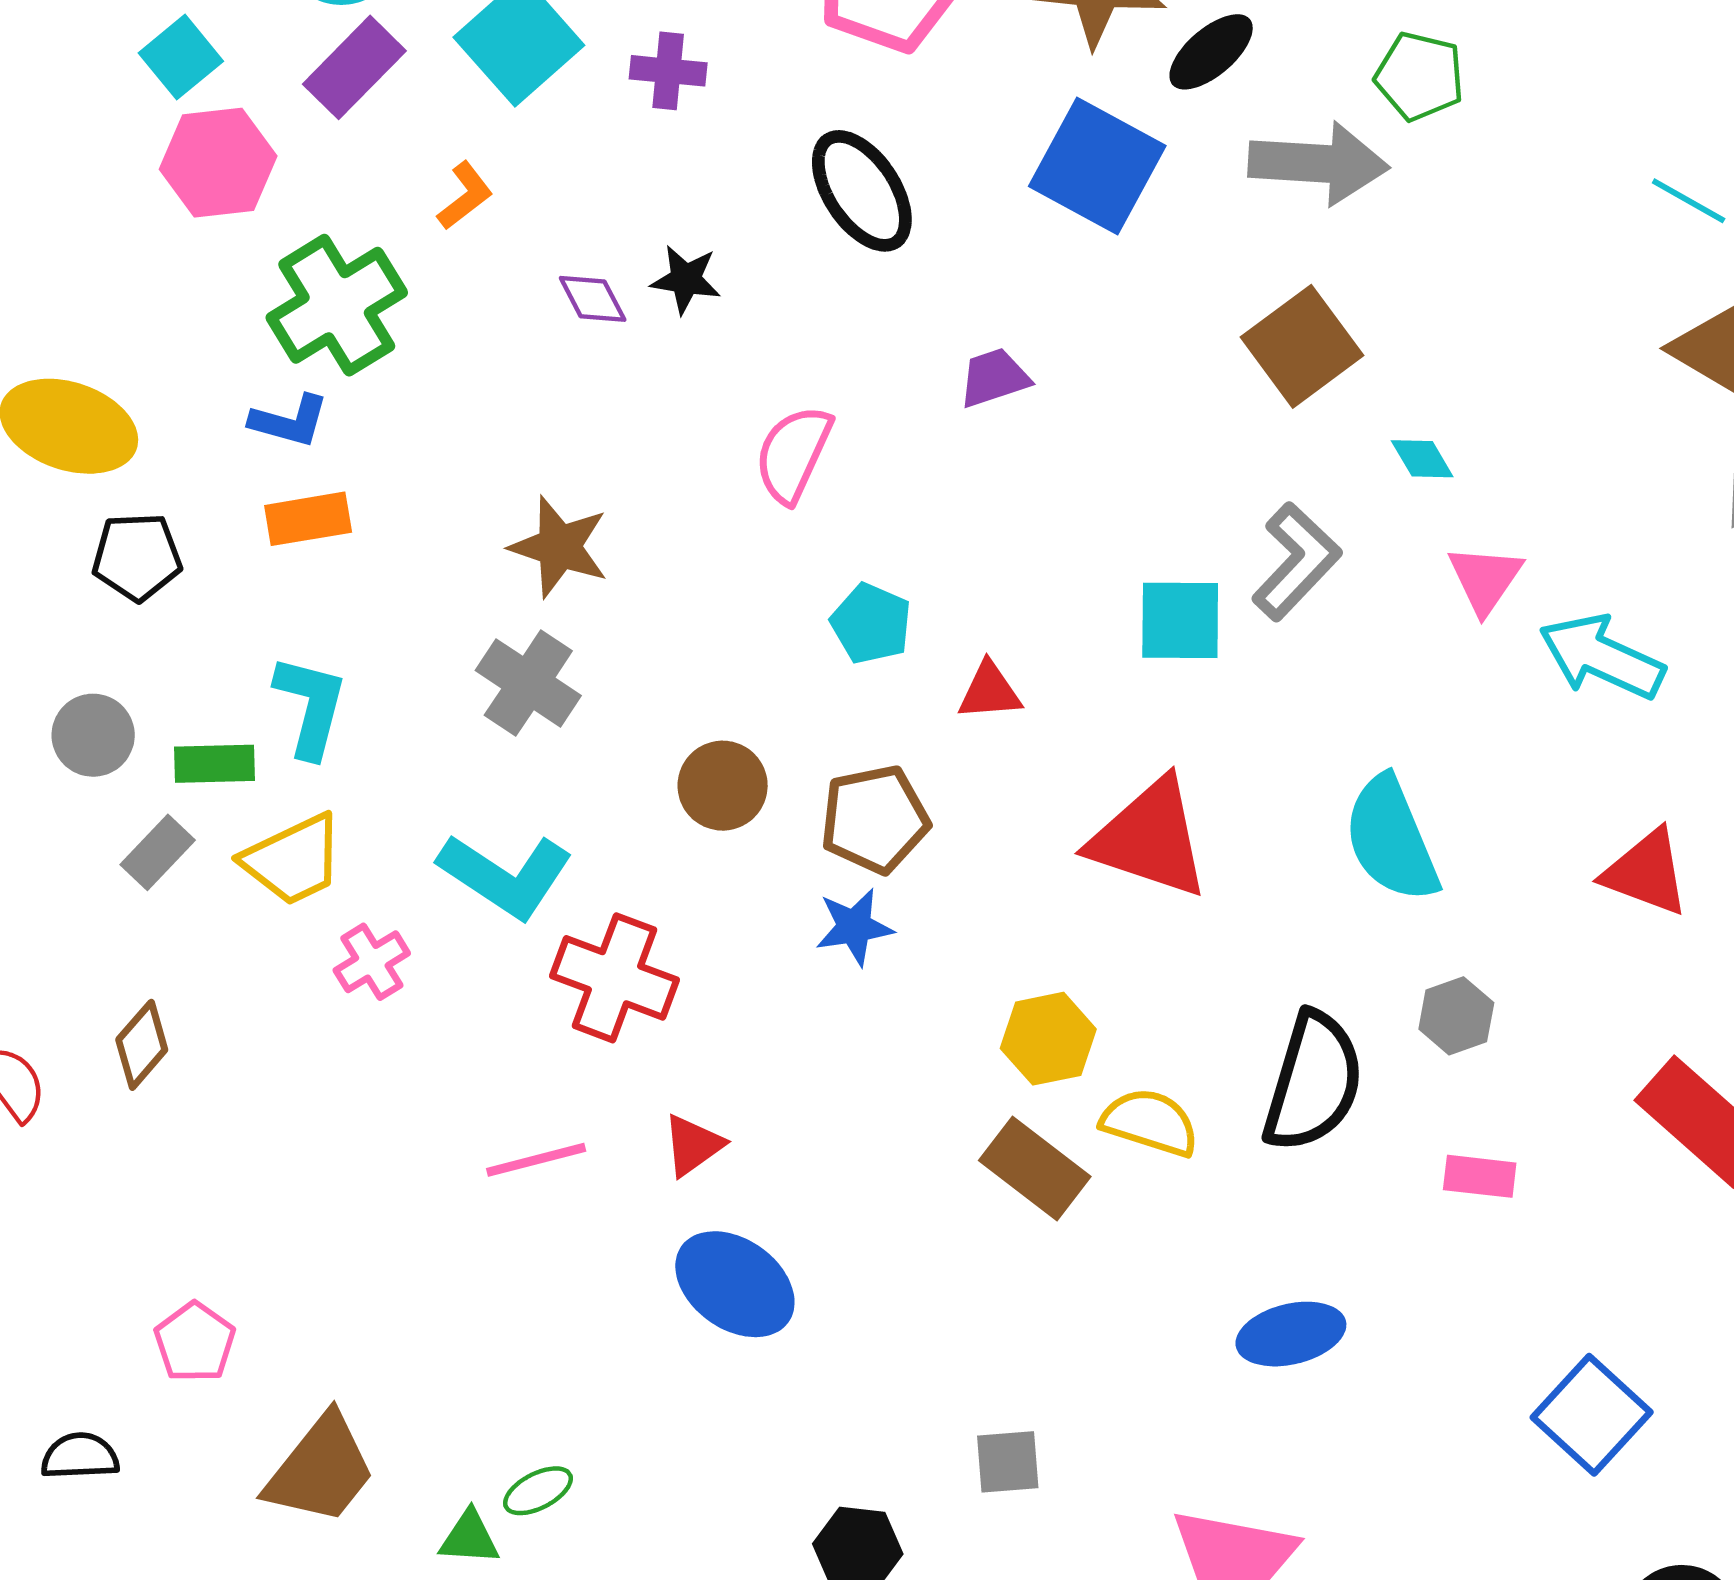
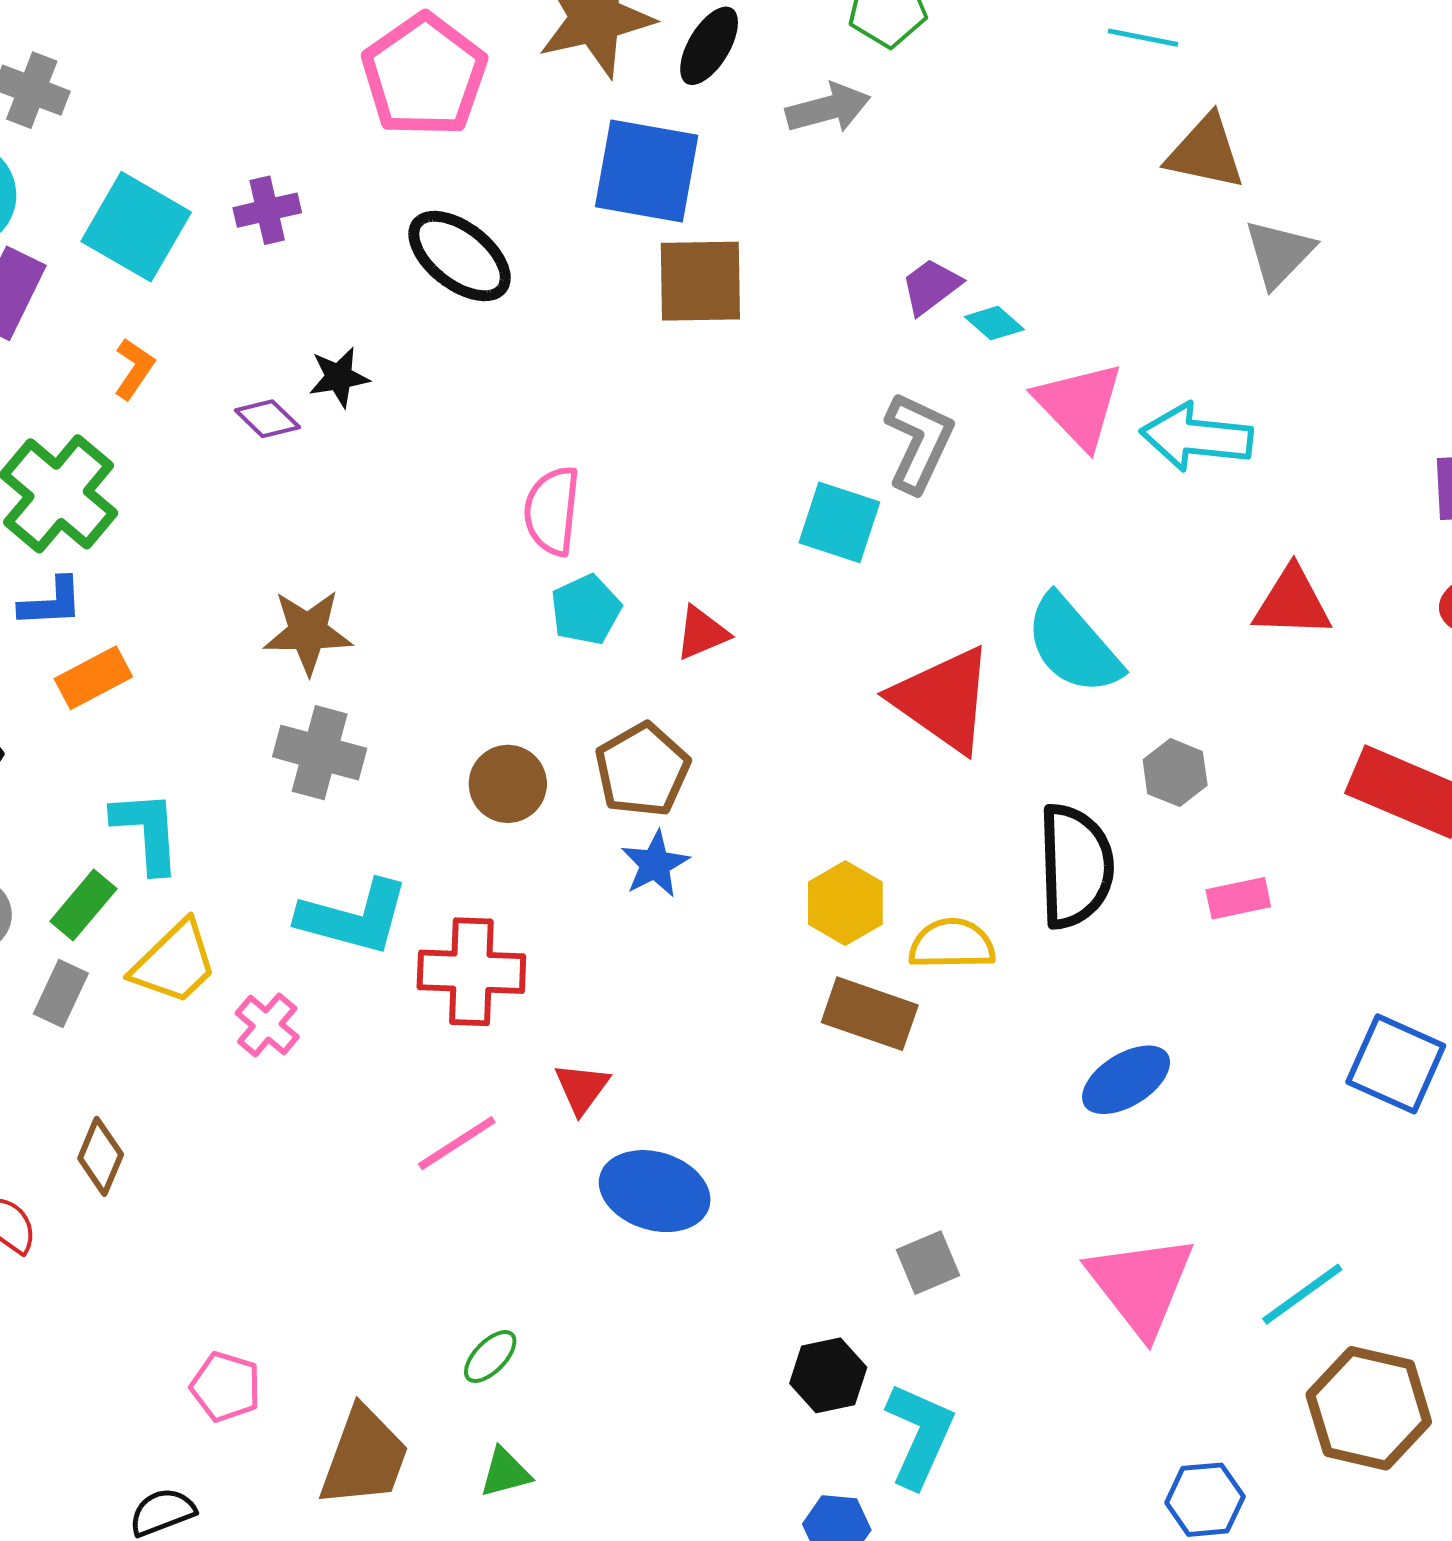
gray arrow: (1319, 163) -> (828, 108), size x0.7
brown square: (1302, 346) -> (700, 281), moved, turned -36
purple trapezoid: (994, 378) -> (931, 286), moved
pink semicircle: (793, 454) -> (552, 511), moved
pink triangle: (1485, 579) -> (1079, 405), size x1.4
cyan square: (1180, 620) -> (839, 522), turned 36
cyan pentagon: (871, 624) -> (586, 610), turned -30
green rectangle: (215, 764) -> (83, 905), turned -30
red triangle: (1150, 838) -> (943, 700), moved, turned 35
green ellipse: (538, 1491) -> (490, 1356), moved

